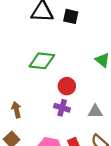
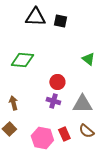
green diamond: (42, 61) -> (22, 60), moved
gray triangle: (95, 111) -> (82, 104), size x1.5

